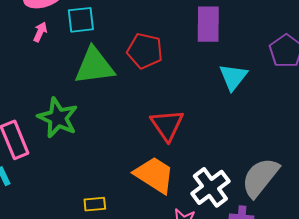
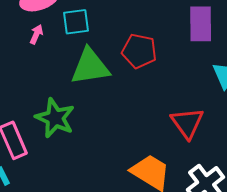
red triangle: (167, 125) -> (187, 123), moved

